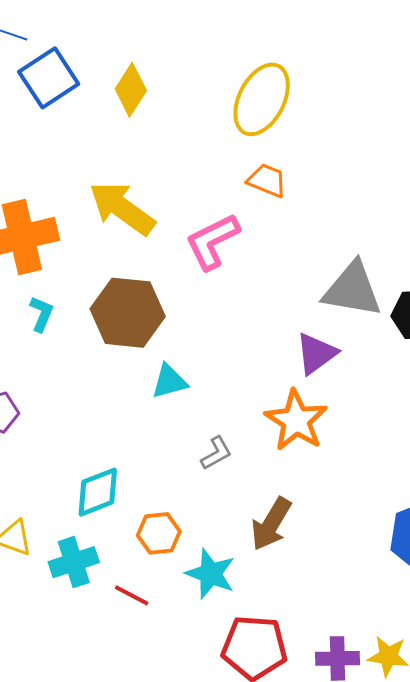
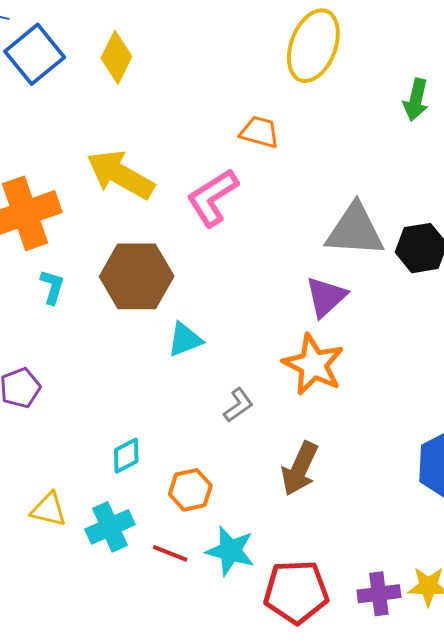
yellow ellipse: (262, 99) -> (313, 46), moved
cyan diamond: (98, 492) -> (126, 456), size x0.7
cyan star: (211, 574) -> (230, 551), moved

